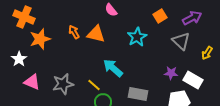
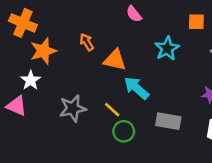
orange square: (160, 16) -> (196, 22), turned 32
orange triangle: (96, 34) -> (115, 60), moved
white star: (19, 59) -> (31, 80), moved
pink triangle: (32, 82) -> (17, 106), moved

